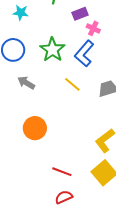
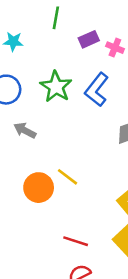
pink cross: (93, 28) -> (115, 48), moved
yellow line: (72, 84) -> (67, 177), moved

